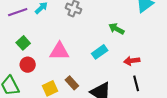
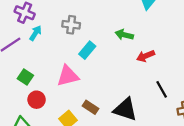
cyan rectangle: (100, 52) -> (87, 50), moved
red arrow: (132, 61) -> (146, 56), moved

